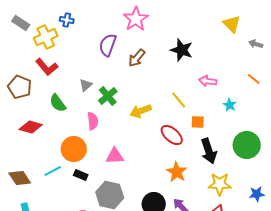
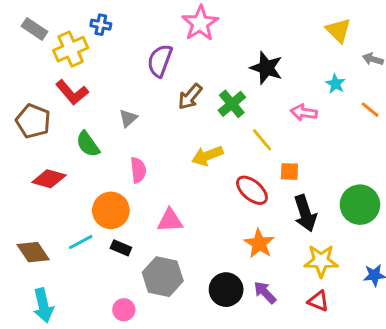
brown arrow: (137, 58) -> (190, 97), moved
green cross: (108, 96) -> (232, 104), moved
cyan star: (230, 105) -> (335, 84), moved

